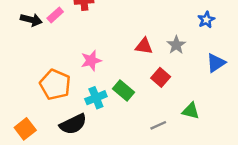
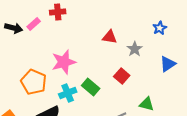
red triangle: (144, 46) -> (110, 37), moved
pink star: (91, 61) -> (64, 62), size x1.4

